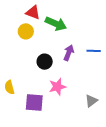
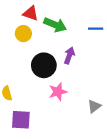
blue line: (94, 51) -> (96, 29), moved
black circle: (45, 62) -> (44, 65), size x1.5
purple square: (34, 103) -> (21, 120), moved

